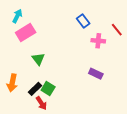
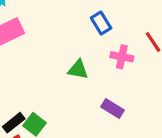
green triangle: (38, 59) -> (78, 70), moved, turned -48

